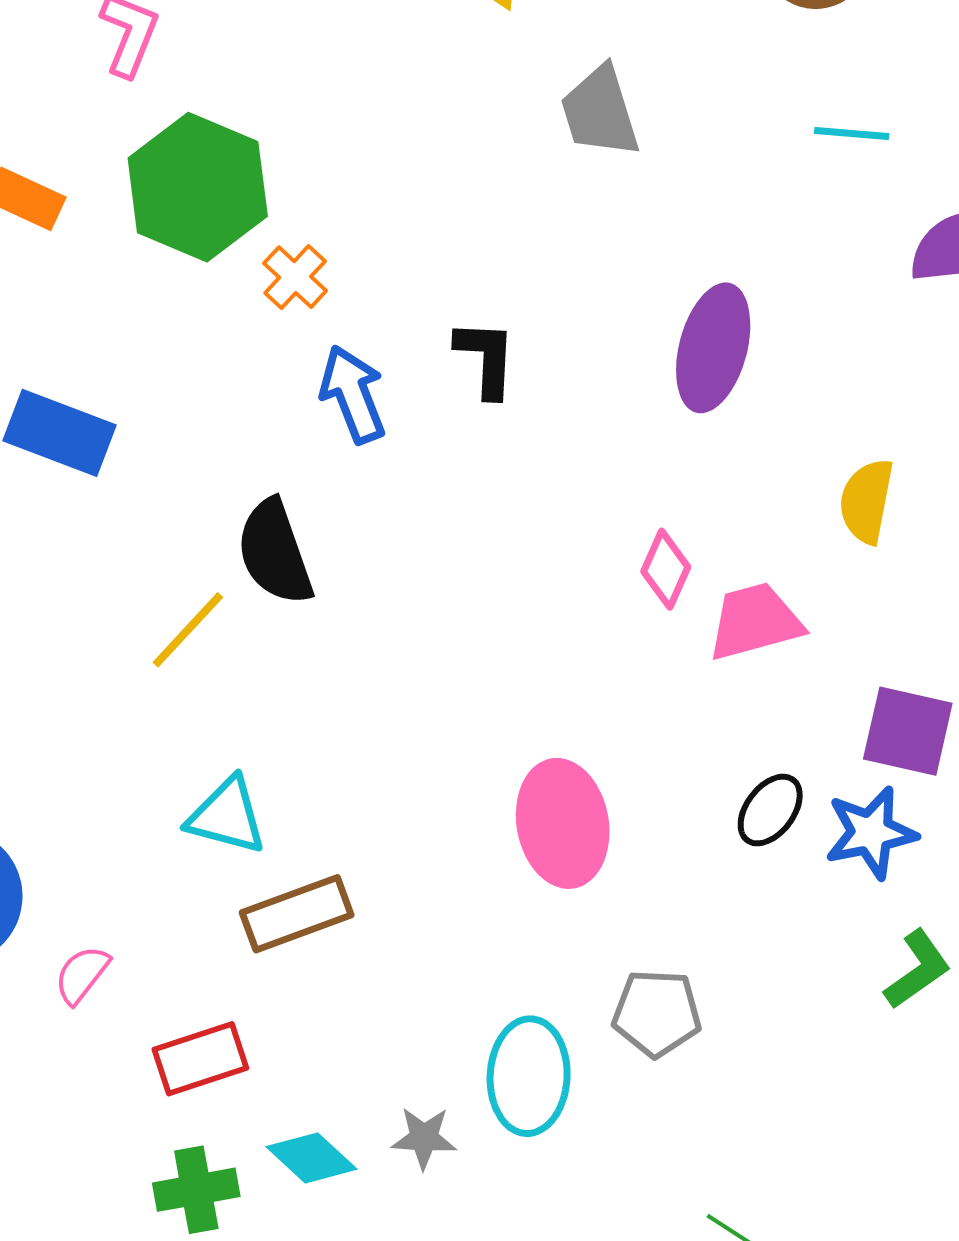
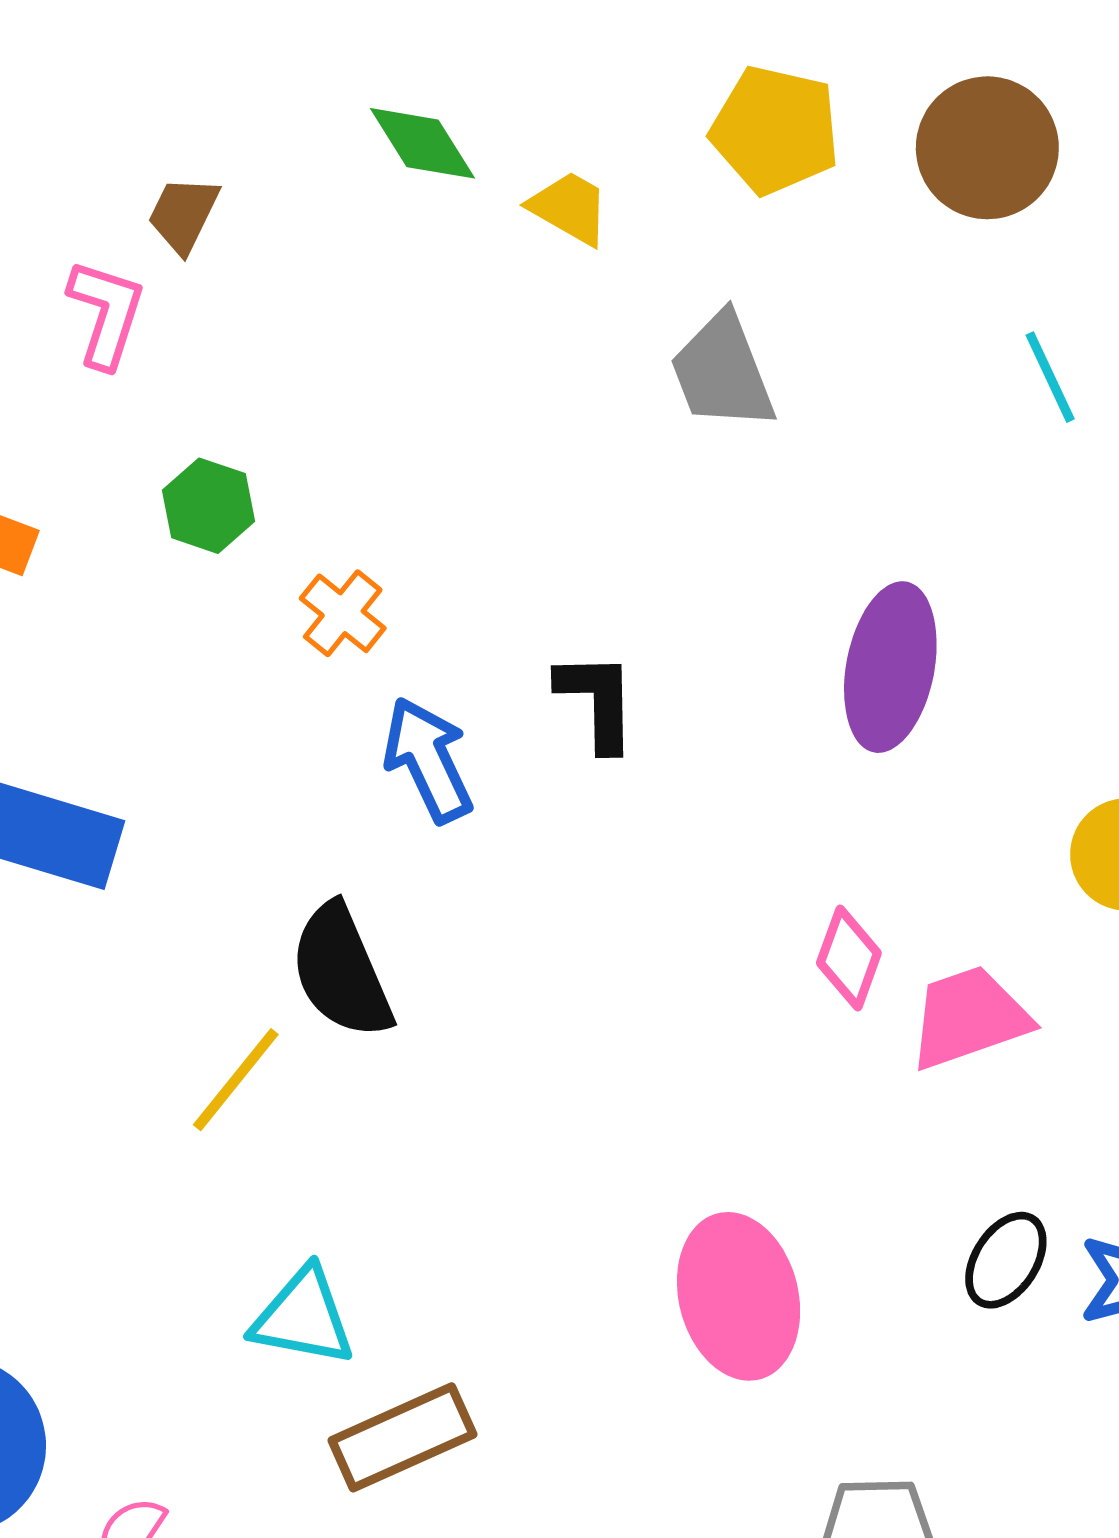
cyan line: (852, 134) -> (1050, 377), turned 64
green hexagon: (198, 187) -> (208, 506), size x0.5

